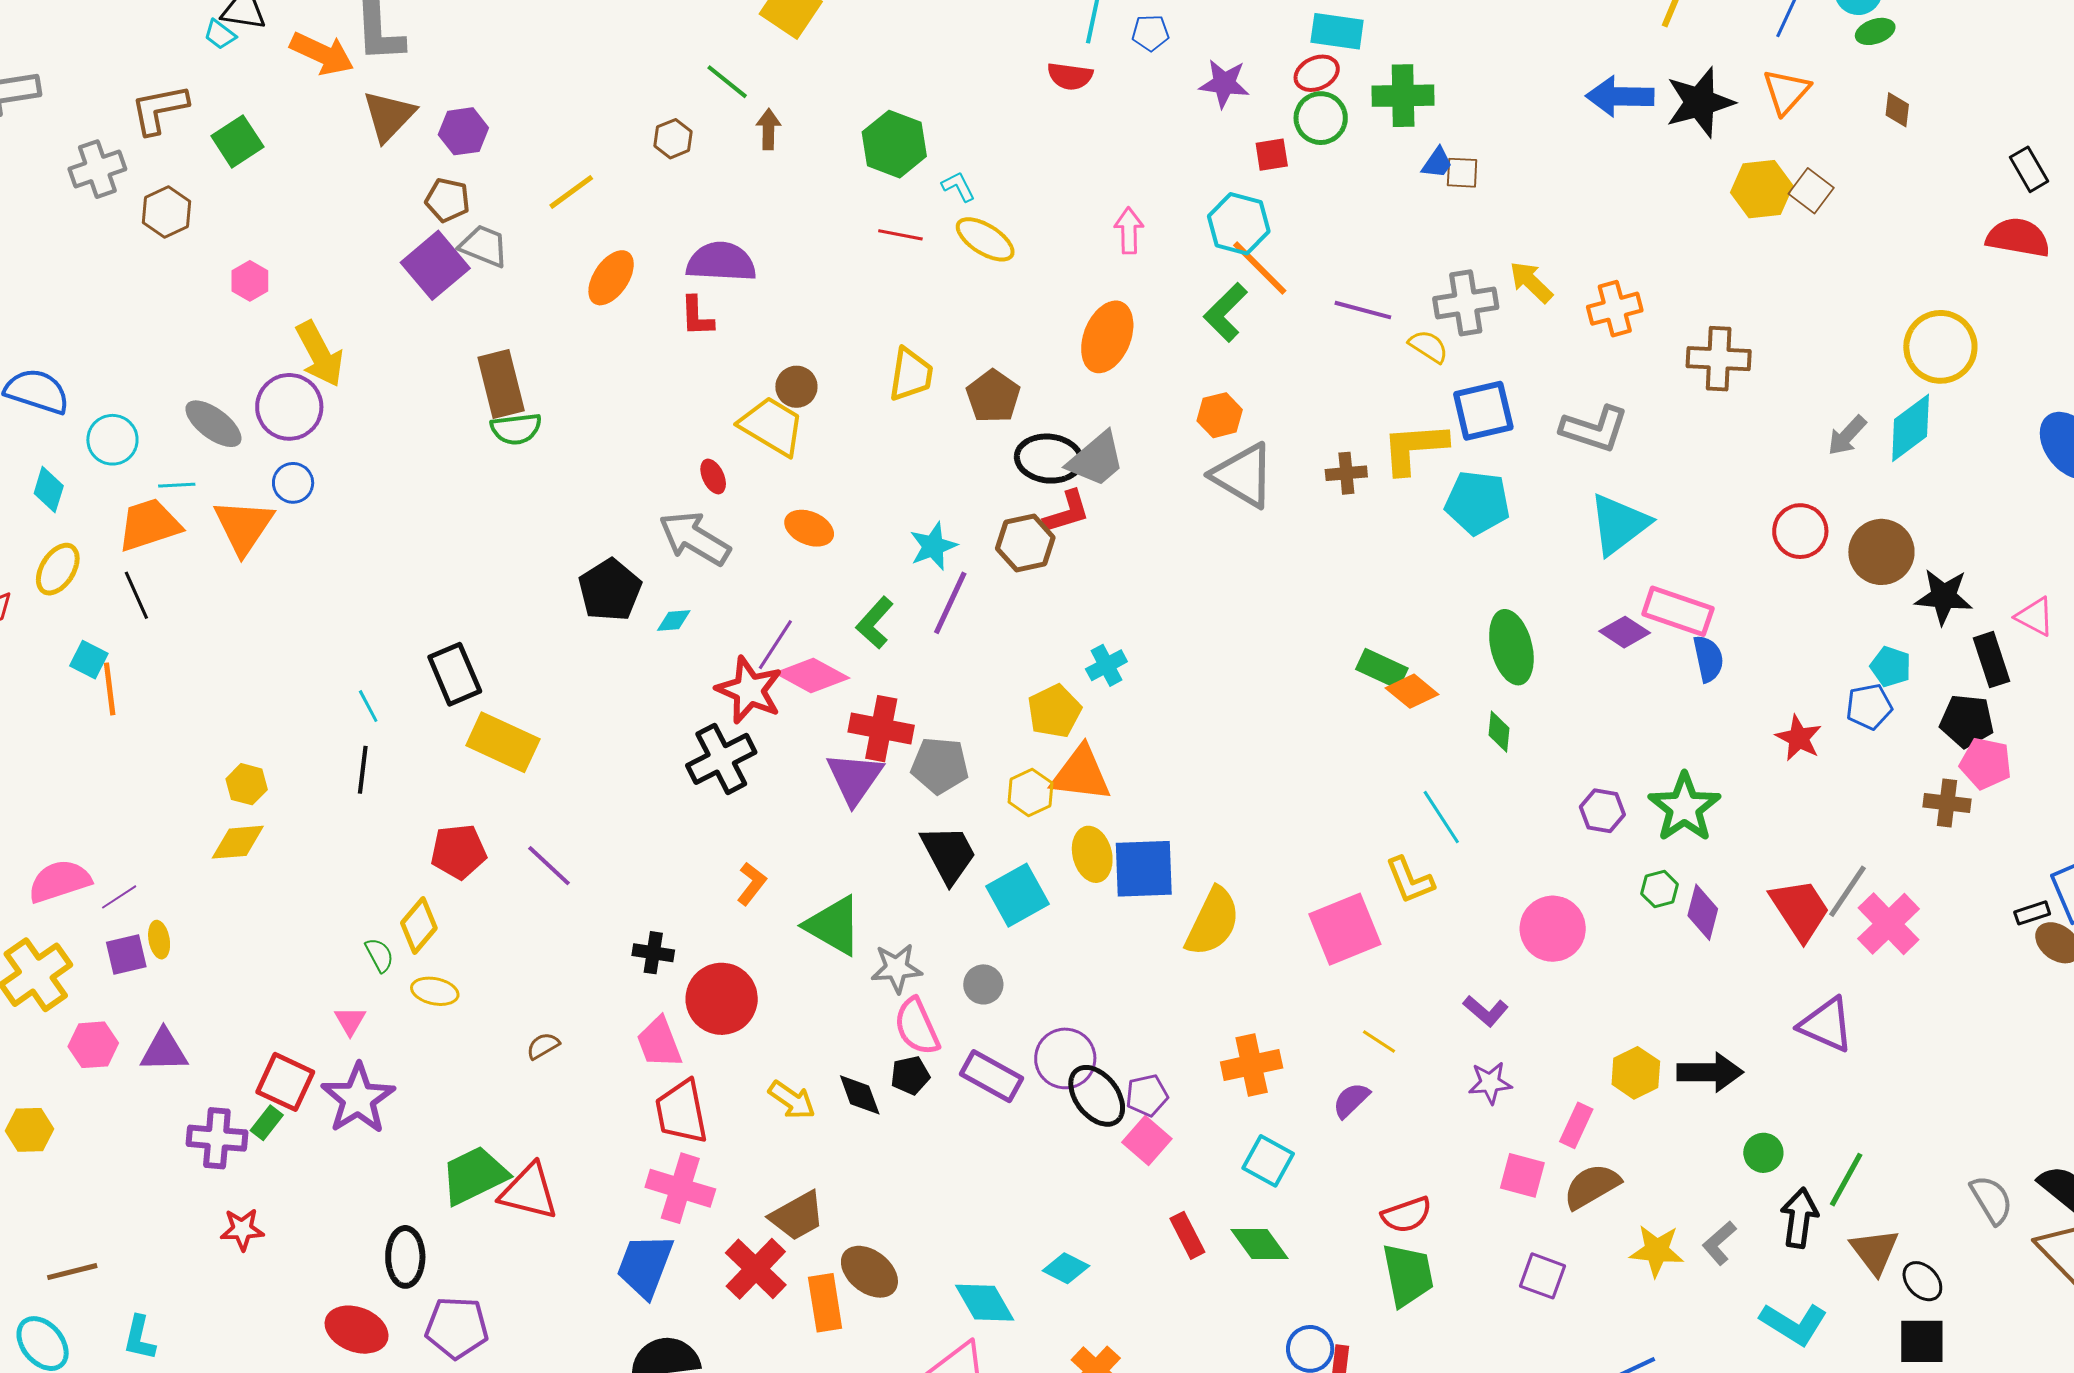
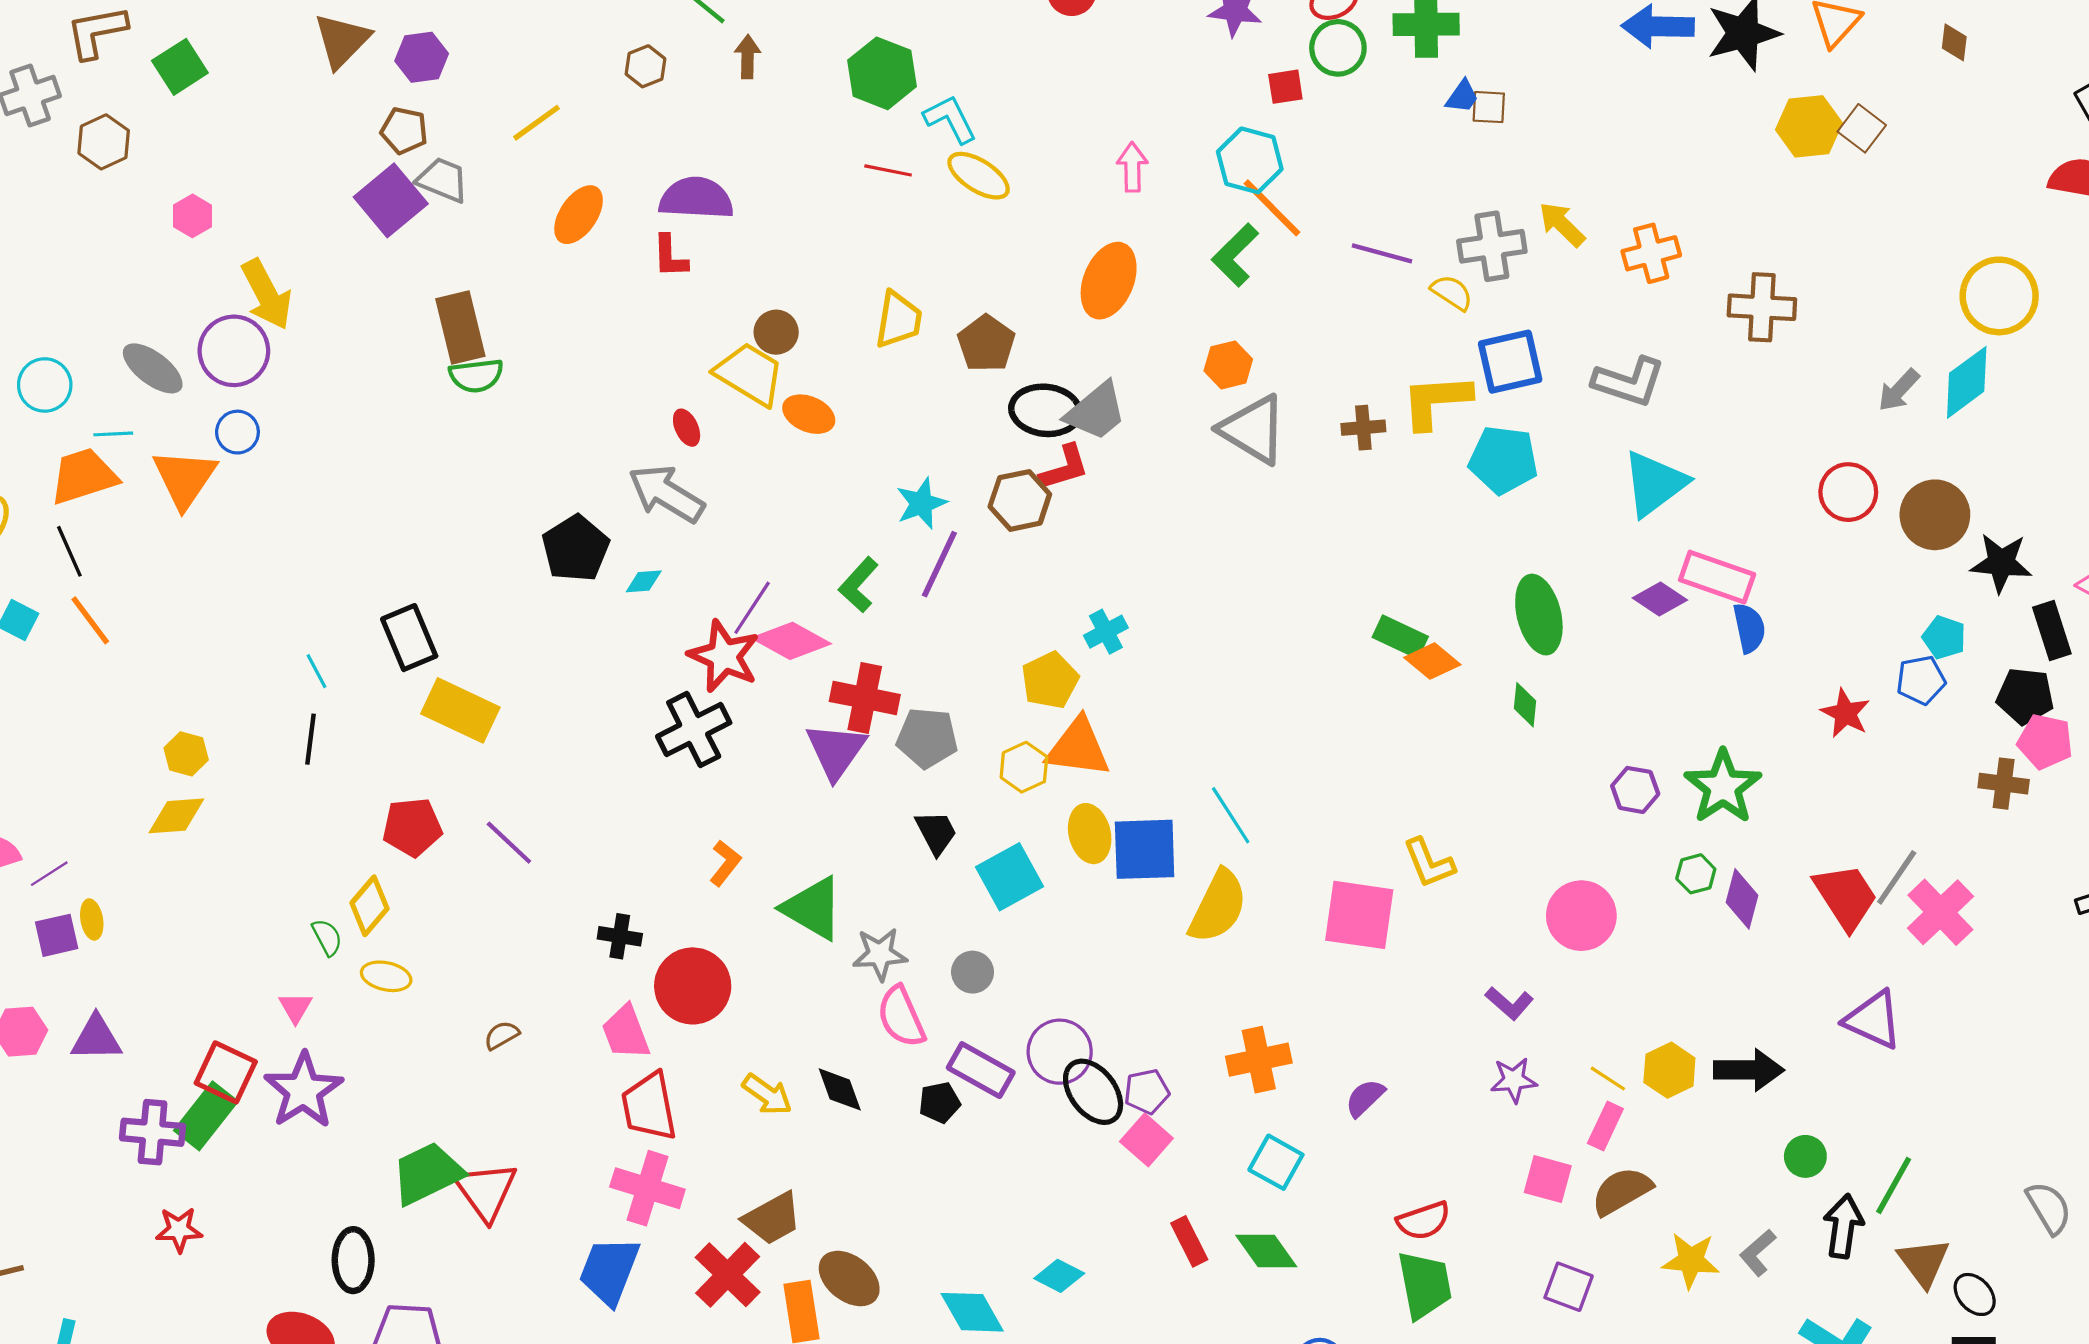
cyan L-shape: (958, 187) -> (950, 119), size x1.5
orange ellipse: (809, 528) -> (809, 414), moved
orange line: (110, 689) -> (90, 620), moved, turned -30
cyan line: (1441, 817) -> (1231, 815), moved
black trapezoid: (949, 854) -> (936, 832), size x0.7
pink square: (1345, 929) -> (1359, 915), turned 30
yellow line: (1379, 1042) -> (1608, 1079), moved
black pentagon: (910, 1075) -> (940, 1103), moved
green rectangle: (267, 1123) -> (206, 1116), size x1.8
red triangle: (529, 1192) -> (486, 1191), turned 40

